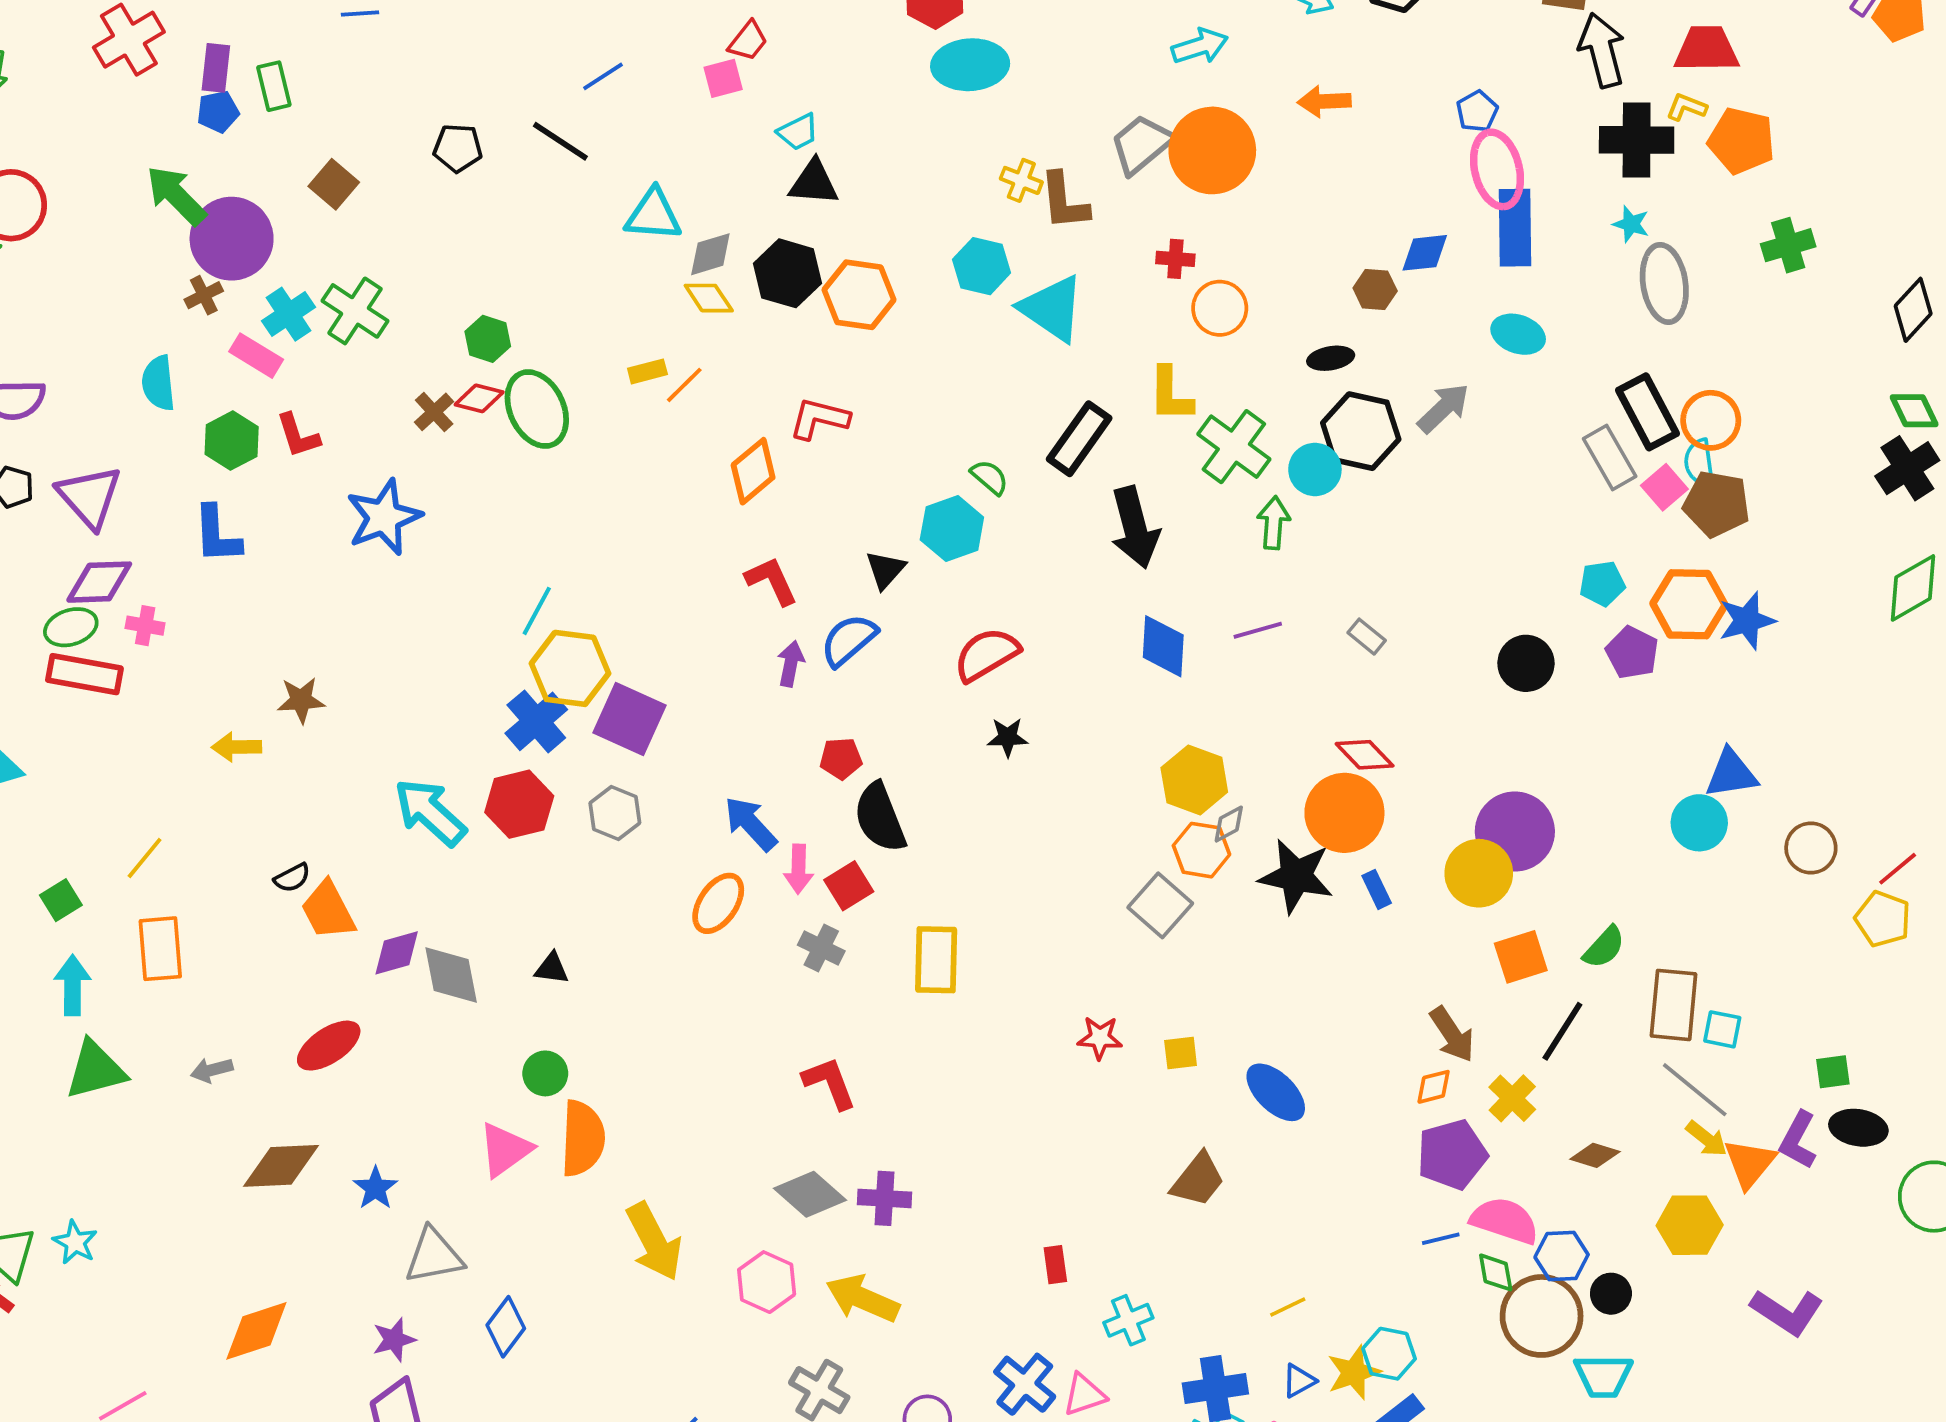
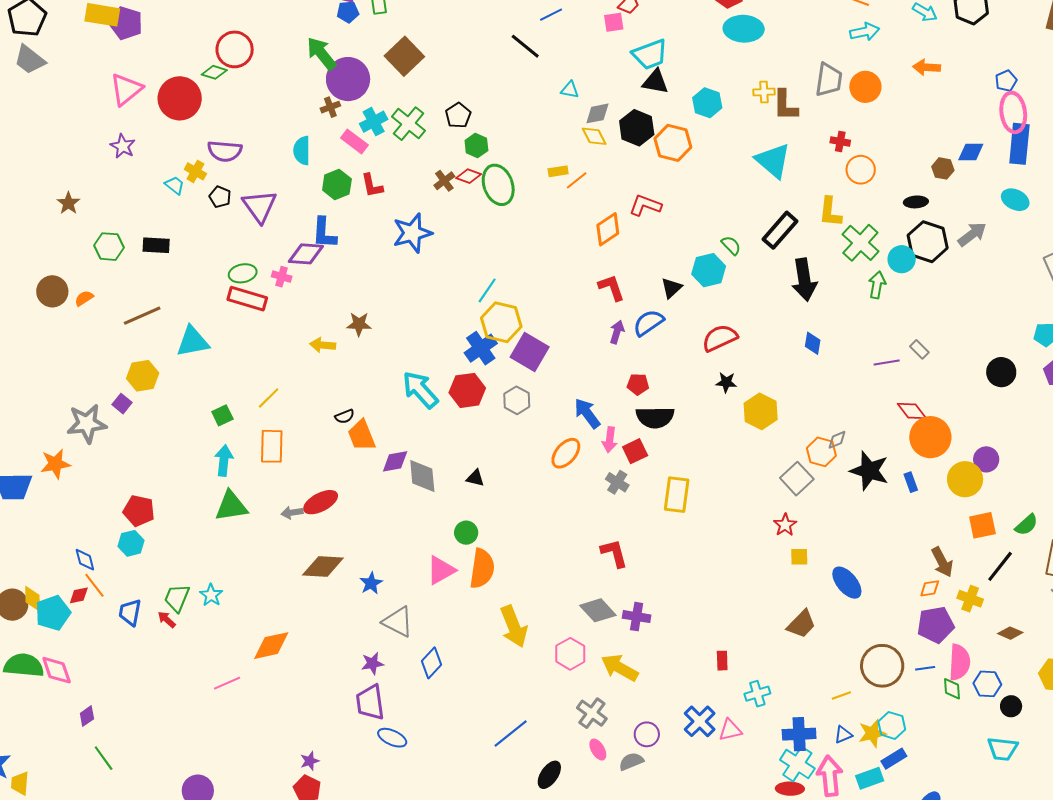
cyan trapezoid: (798, 132) -> (650, 54), size x1.6
gray trapezoid: (1141, 144) -> (829, 80), turned 132
black pentagon: (458, 148) -> (458, 115), moved, turned 30
orange circle: (1212, 150) -> (865, 87), size x0.7
yellow cross: (1021, 180) -> (764, 92), turned -30
brown square: (334, 184) -> (404, 56), size x1.5
cyan triangle: (653, 215) -> (570, 90), size x0.6
cyan hexagon: (982, 266) -> (707, 103), moved
purple diamond: (99, 582) -> (306, 254), moved
purple line: (1258, 630) -> (887, 363), moved
blue diamond: (1163, 646) -> (813, 343), size x0.7
yellow hexagon: (1194, 780) -> (761, 411), moved
orange circle: (1344, 813) -> (930, 437), moved
black semicircle: (880, 818) -> (655, 417), turned -75
purple circle: (1515, 831) -> (986, 459), size x0.6
red star: (1100, 1038) -> (785, 525), moved, turned 30
red ellipse: (329, 1046) -> (321, 502), moved
yellow cross: (1512, 1098) -> (970, 599), turned -30
pink semicircle: (1505, 1221) -> (959, 662), turned 69
gray triangle: (434, 1256) -> (398, 622), turned 32
brown circle: (1542, 1316) -> (882, 666), moved
orange diamond: (256, 1331) -> (271, 646), moved

